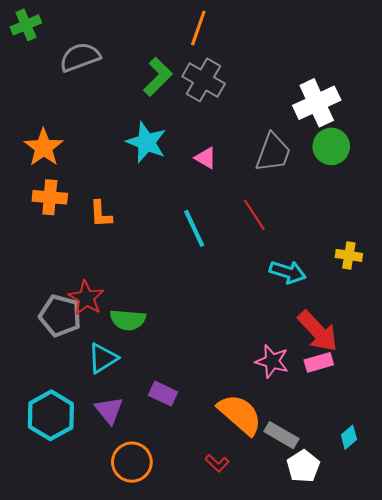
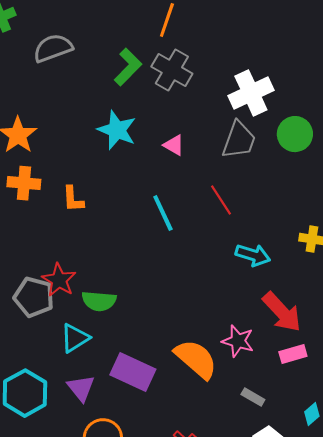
white cross: (317, 103) -> (251, 93), moved
pink rectangle: (319, 362) -> (293, 354), moved
purple rectangle: (163, 394) -> (133, 372), size x1.6
orange semicircle: (240, 414) -> (196, 359), moved
gray rectangle: (281, 435) -> (253, 397), moved, size x0.7

